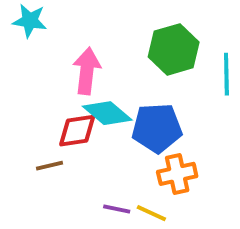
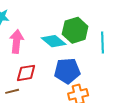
pink arrow: (87, 71) -> (17, 41), moved
cyan diamond: (107, 113) -> (54, 41), moved

